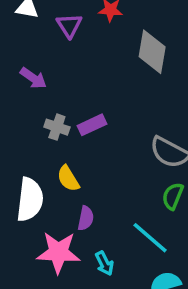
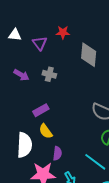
purple rectangle: (92, 125) -> (41, 110), moved
gray cross: (57, 127) -> (49, 74), moved

